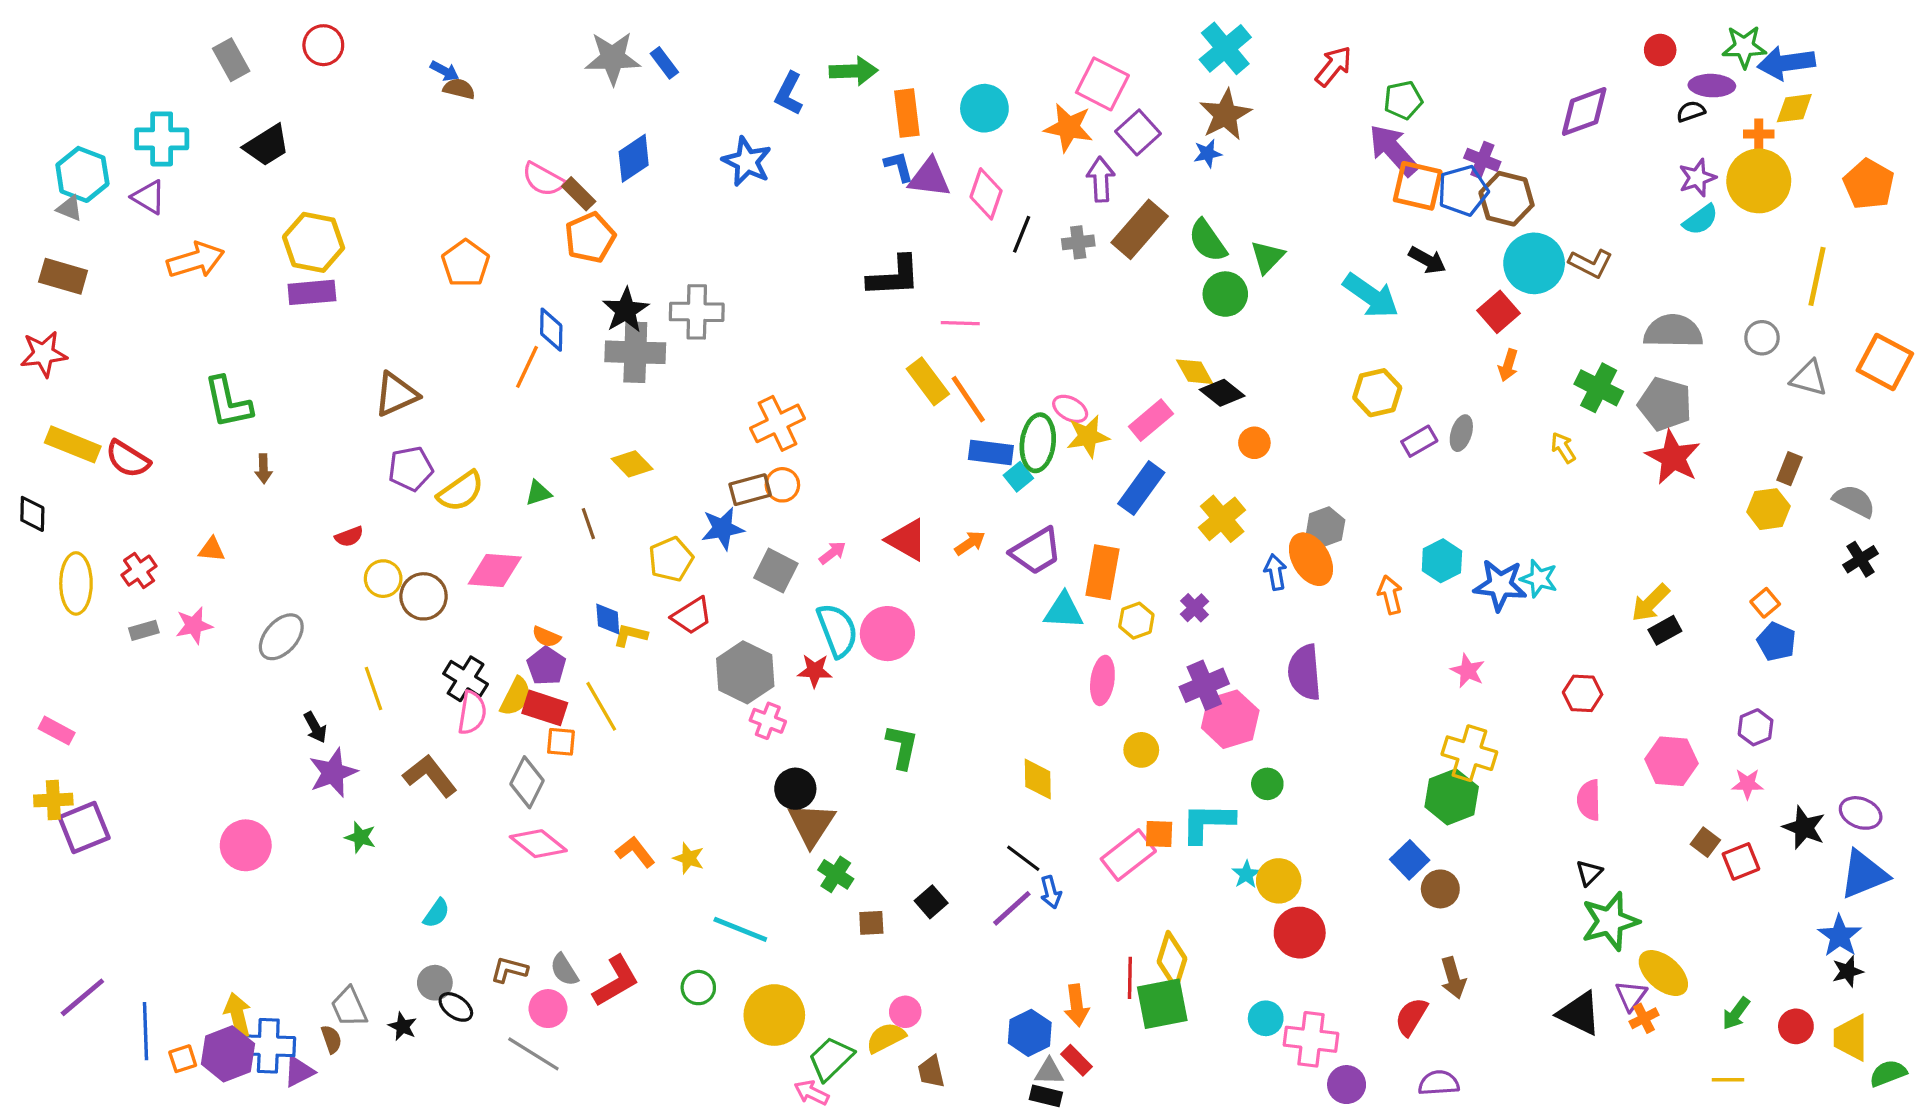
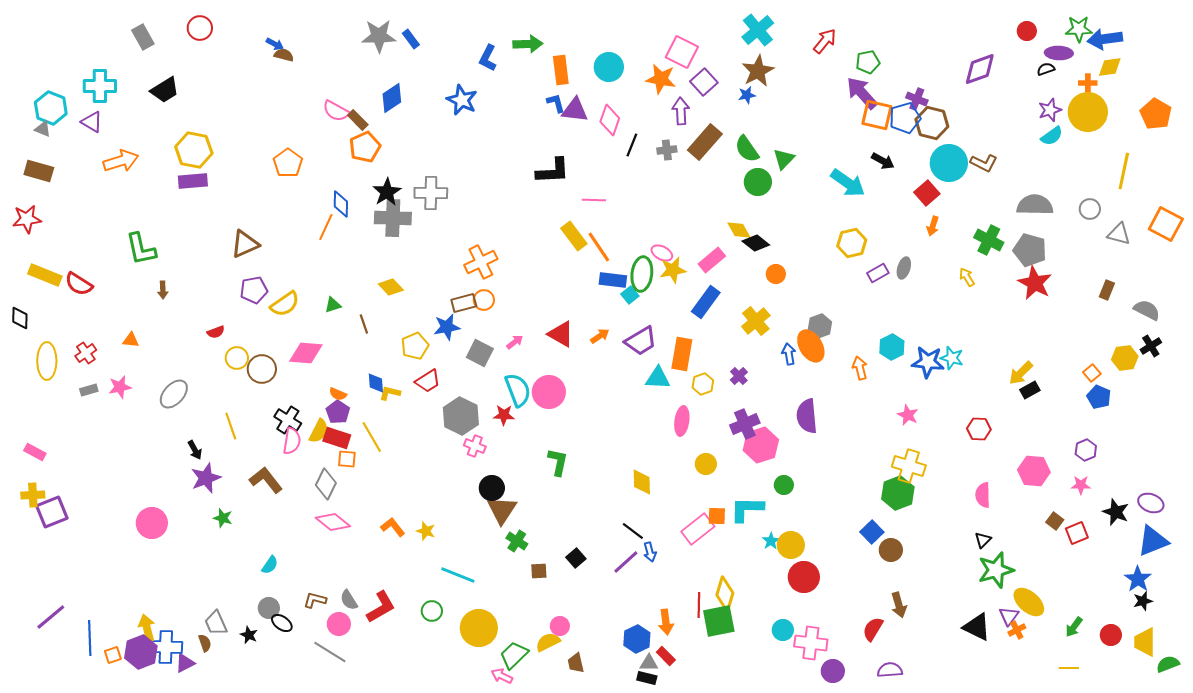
yellow hexagon: (1768, 509) -> (1125, 358), moved

